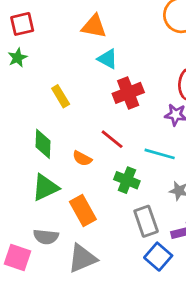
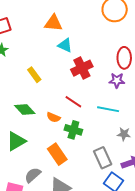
green diamond: (43, 144) -> (25, 109), turned -40
green cross: (127, 180) -> (73, 130), moved
green triangle: (45, 187) -> (16, 141), moved
gray semicircle: (46, 237) -> (33, 175), turned 138

